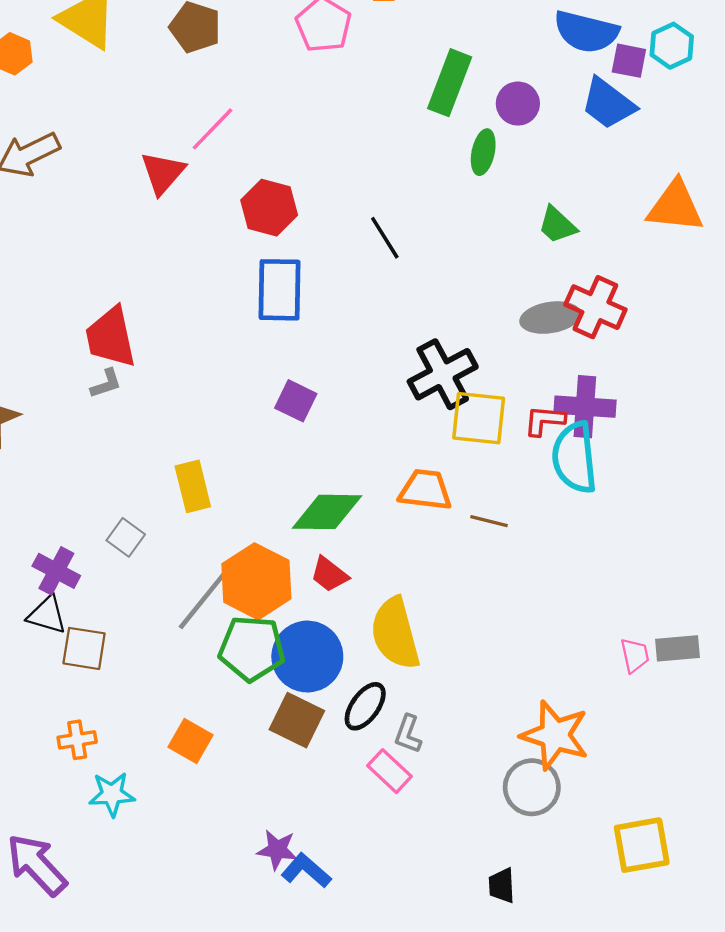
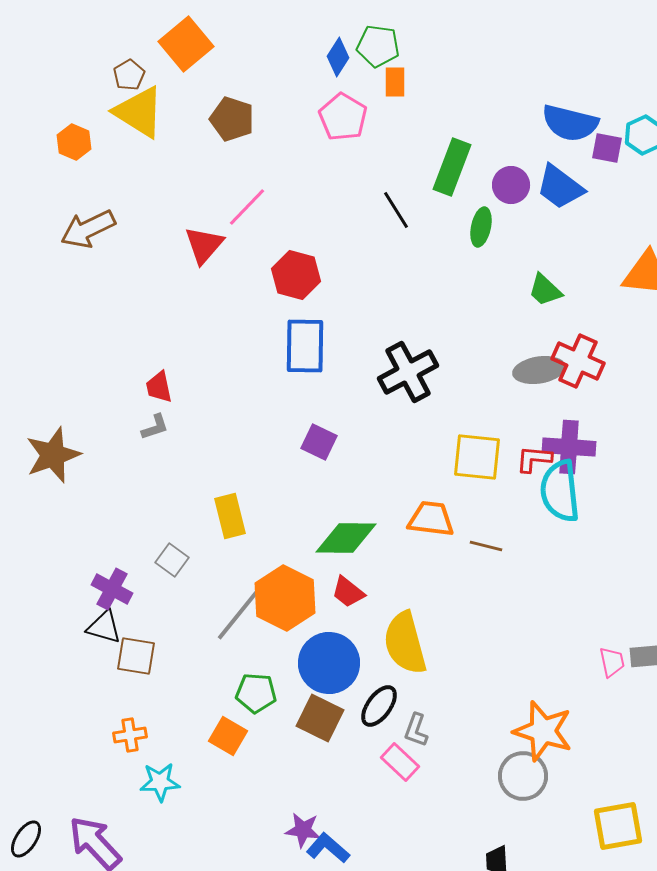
blue trapezoid: (608, 104) -> (560, 187), moved
black line: (385, 238) -> (396, 210), moved
red trapezoid: (111, 337) -> (159, 387), size x0.6
black cross: (443, 374) -> (408, 372), moved
green pentagon: (252, 648) -> (256, 693), moved, size x0.7

